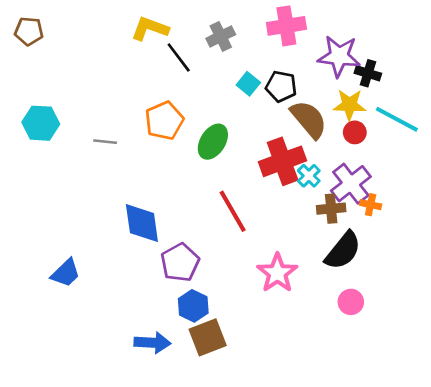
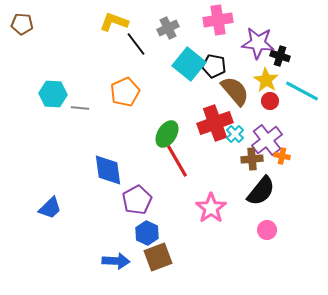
cyan square: (248, 84) -> (189, 64), size x1.8
yellow star: (350, 105) -> (266, 80), turned 30
cyan hexagon: (41, 123) -> (53, 94), moved
green ellipse: (213, 142) -> (167, 134), moved

